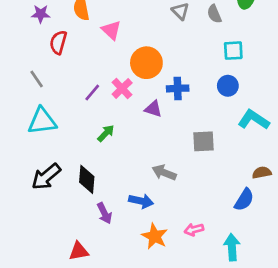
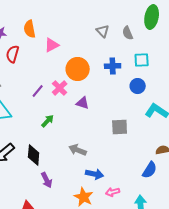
pink triangle: (111, 30) -> (52, 45), turned 49
blue cross: (178, 88) -> (113, 66), moved
gray arrow: (164, 173) -> (78, 150), moved
blue arrow: (141, 201) -> (95, 174), moved

